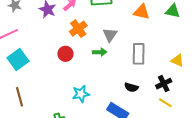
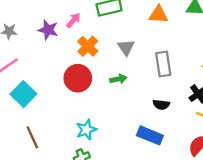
green arrow: (100, 52) -> (118, 79), moved
red circle: (65, 54) -> (78, 78), size x1.5
cyan star: (81, 94) -> (86, 130), moved

